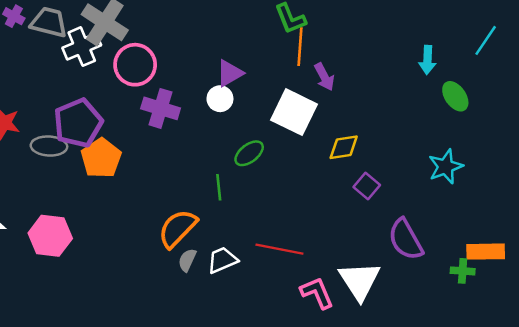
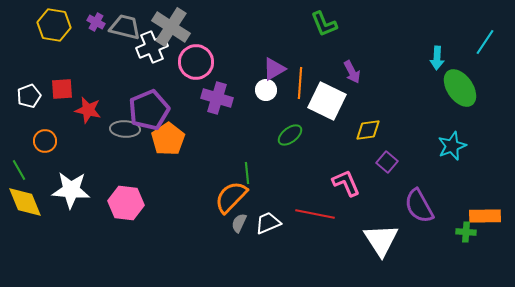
orange line: (300, 47) -> (300, 83), moved
green ellipse: (455, 96) -> (460, 88), size x1.5
green line: (219, 187) -> (247, 173), moved
pink L-shape: (317, 293) -> (346, 183), moved

